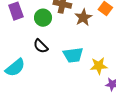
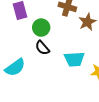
green circle: (43, 18) -> (41, 28), moved

